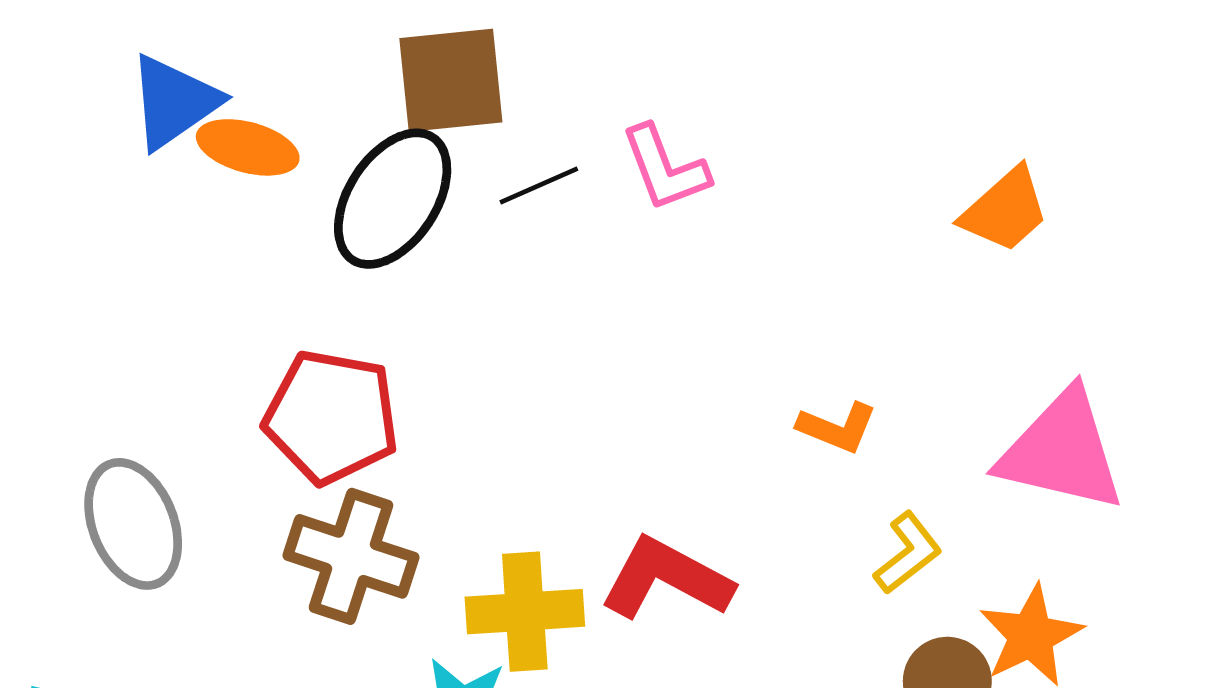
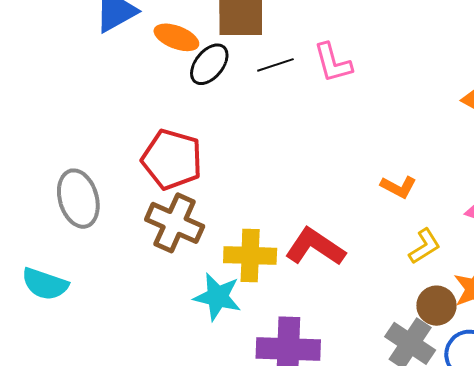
orange ellipse: (248, 147) -> (176, 37), moved
black ellipse: (393, 199) -> (209, 64), size x0.7

